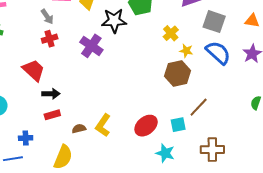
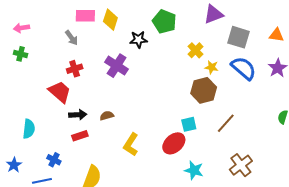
black star: (114, 21) -> (138, 40), size x0.7
red cross: (50, 39) -> (75, 69), moved
cyan square: (178, 125) -> (189, 124), moved
brown semicircle: (79, 129) -> (107, 116), moved
blue cross: (26, 138) -> (54, 160), turned 32
brown cross: (212, 150) -> (241, 165), turned -35

